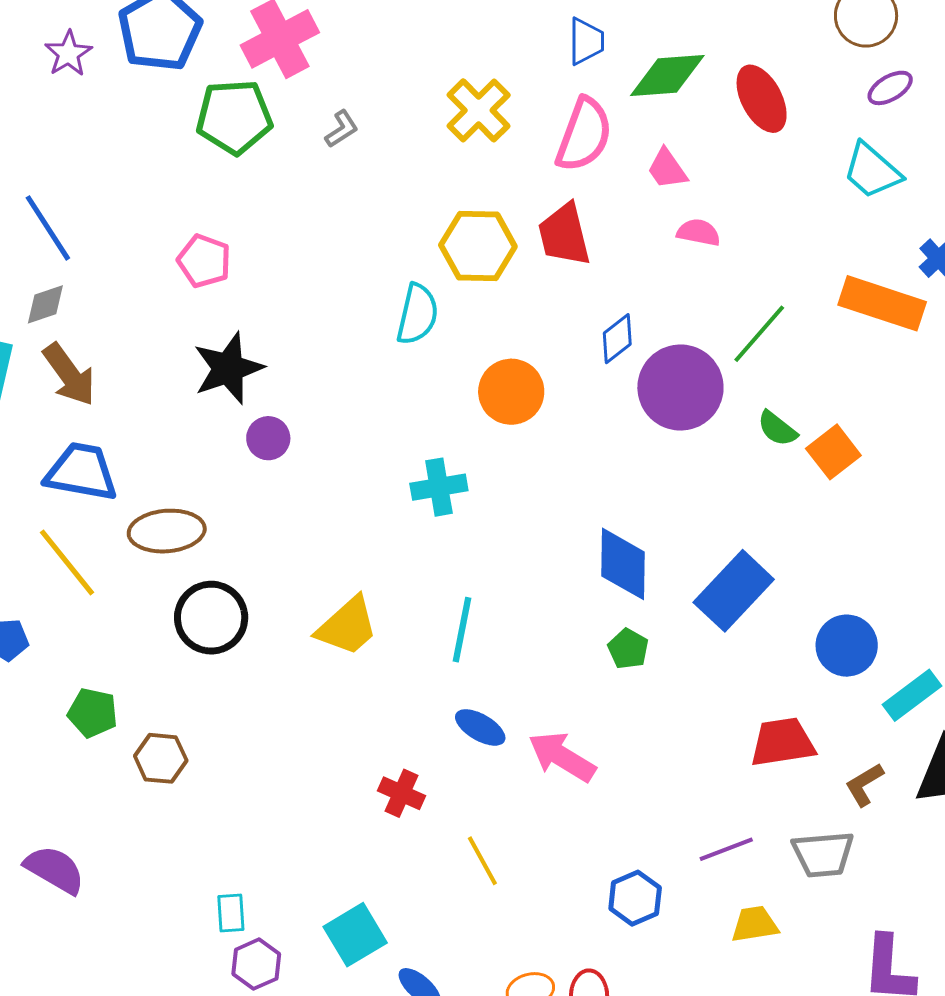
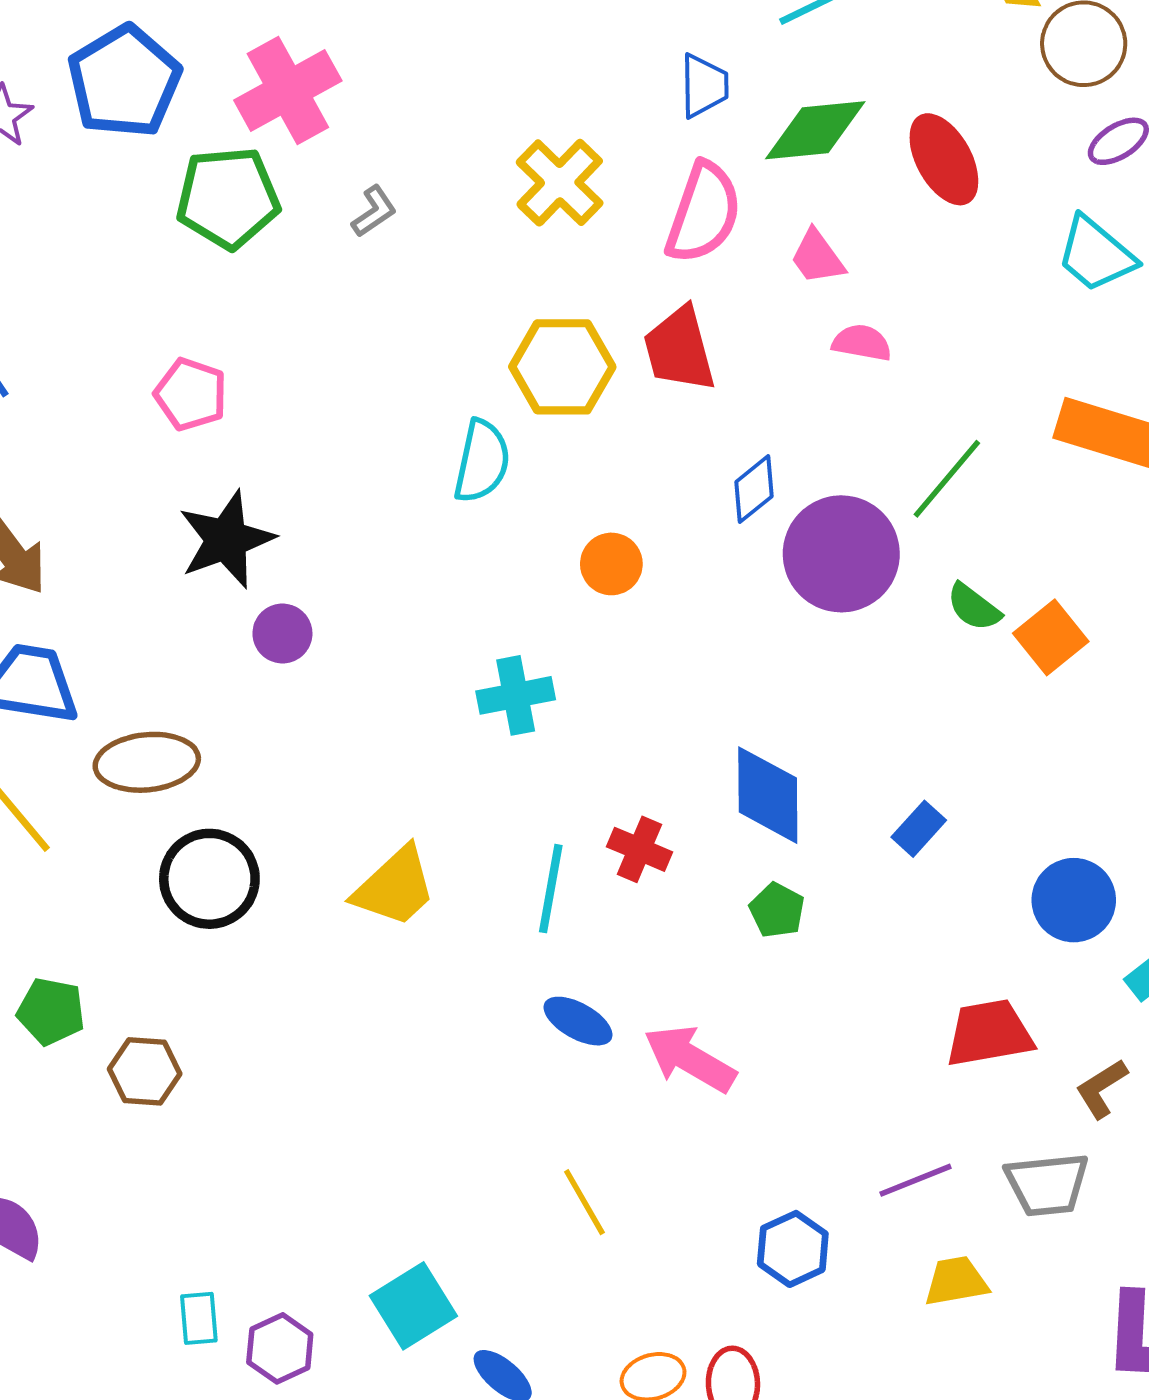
orange circle: (511, 392) -> (611, 564), size x0.7
blue rectangle: (734, 591) -> (919, 829), size x0.5
red cross: (401, 793) -> (640, 849), moved
cyan rectangle: (231, 913) -> (199, 1318), moved

